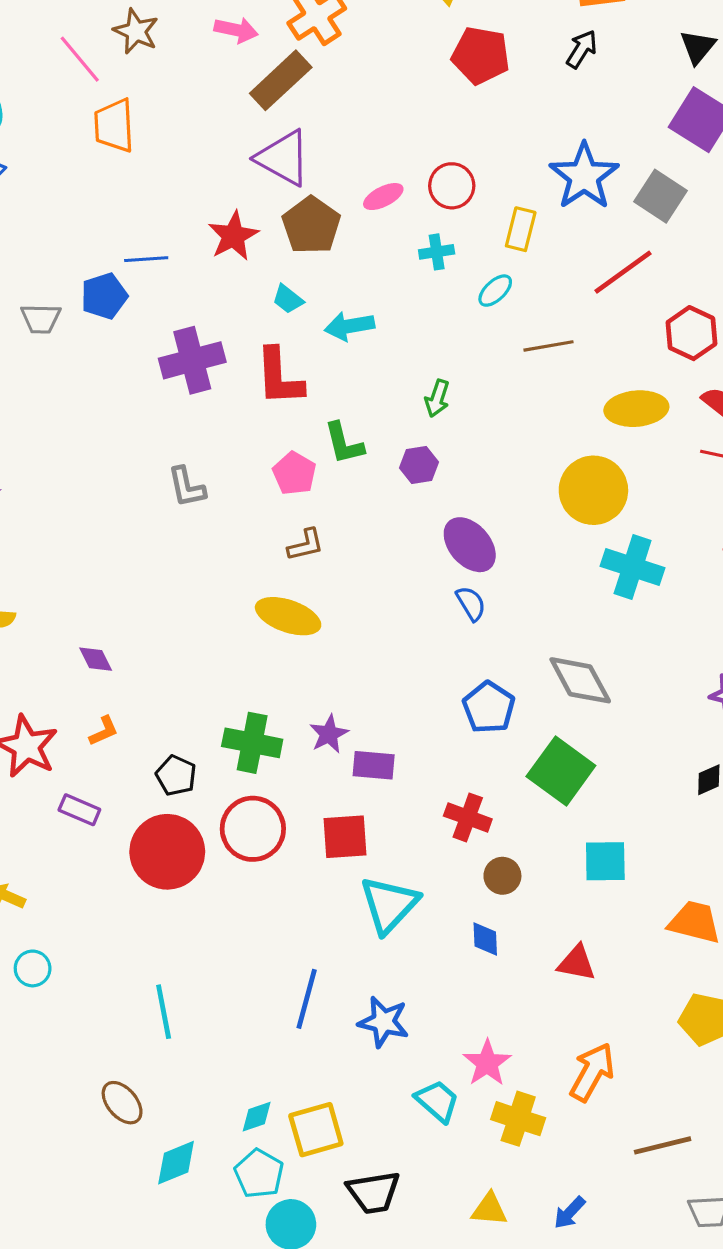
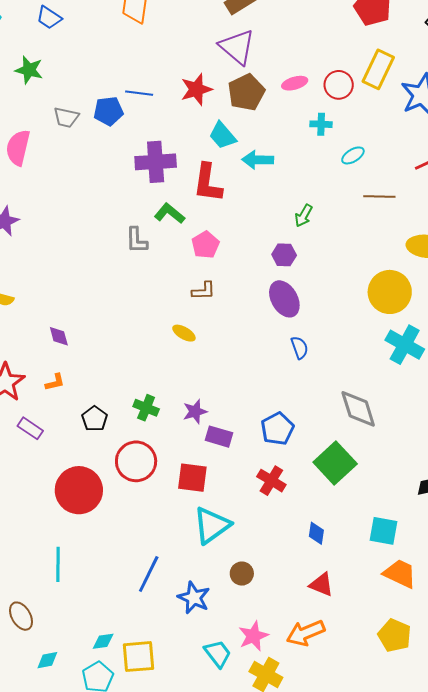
yellow rectangle: (521, 229) -> (378, 69), moved, size x1.4
cyan trapezoid: (288, 299) -> (223, 135), size x1.4
green L-shape: (344, 443) -> (170, 213), moved, turned 132
purple ellipse: (470, 545) -> (284, 299), moved
yellow ellipse: (288, 616) -> (184, 333), size x0.6
blue pentagon: (489, 707) -> (277, 429), moved
green cross: (252, 743) -> (146, 408), size x0.7
red circle: (167, 852) -> (79, 490), moved
cyan square: (605, 861) -> (384, 531), moved
brown circle: (502, 876) -> (242, 574), moved
blue diamond: (485, 939) -> (316, 533), moved
orange arrow: (592, 1072) -> (306, 633), moved, turned -153
cyan diamond: (176, 1163) -> (47, 660), size x0.7

